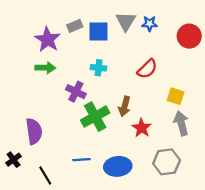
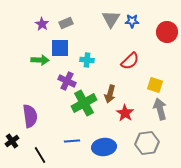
blue square: (99, 32) -> (60, 48), moved
purple star: (48, 39) -> (42, 24), moved, size x0.6

